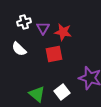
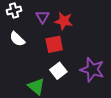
white cross: (24, 22) -> (14, 10), moved
white square: (62, 92) -> (58, 71), moved

